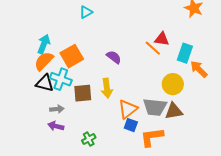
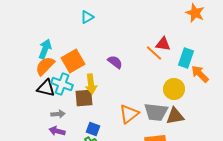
yellow arrow: (107, 88) -> (91, 84), moved
blue square: (131, 125) -> (93, 129), moved

